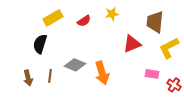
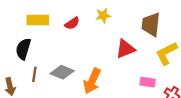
yellow rectangle: (53, 18) -> (38, 20), turned 30
orange arrow: (102, 73) -> (92, 81), turned 40
brown line: (50, 76) -> (34, 74), moved

